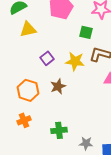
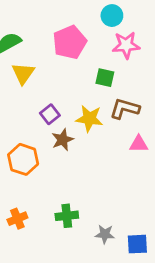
yellow triangle: (28, 29) -> (23, 73), turned -42
brown star: (58, 86) -> (63, 140), moved
orange cross: (24, 120) -> (17, 219), moved

